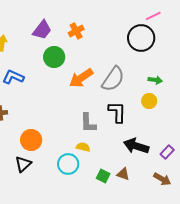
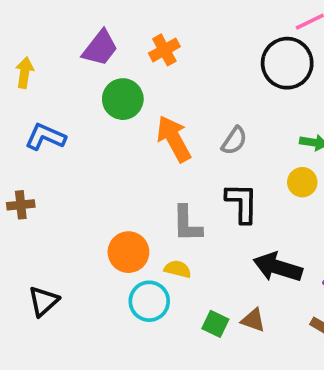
orange arrow: (81, 78) -> (174, 139), turned 95
gray semicircle: (113, 79) -> (234, 141), size x0.6
orange circle: (31, 140) -> (128, 252), moved
black triangle: (23, 164) -> (43, 301), moved

